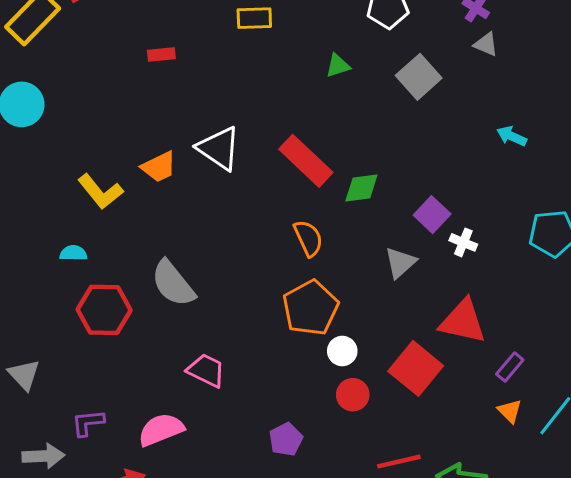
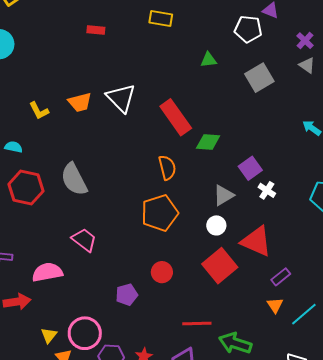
yellow L-shape: (100, 192) -> (39, 111), size x0.7
white circle: (342, 351) -> (216, 225), moved
red circle: (353, 395) -> (162, 272), moved

